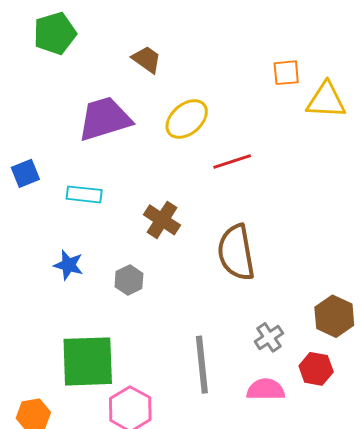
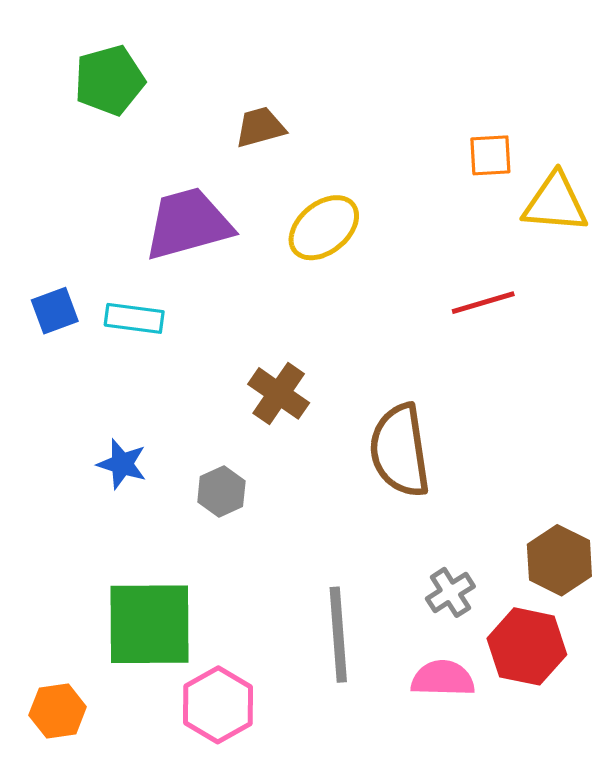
brown trapezoid: (147, 59) -> (260, 127), turned -52
red line: (232, 162) -> (483, 303), moved
cyan rectangle: (84, 194) -> (134, 318), moved
red hexagon: (316, 369) -> (527, 646), size x1.4

